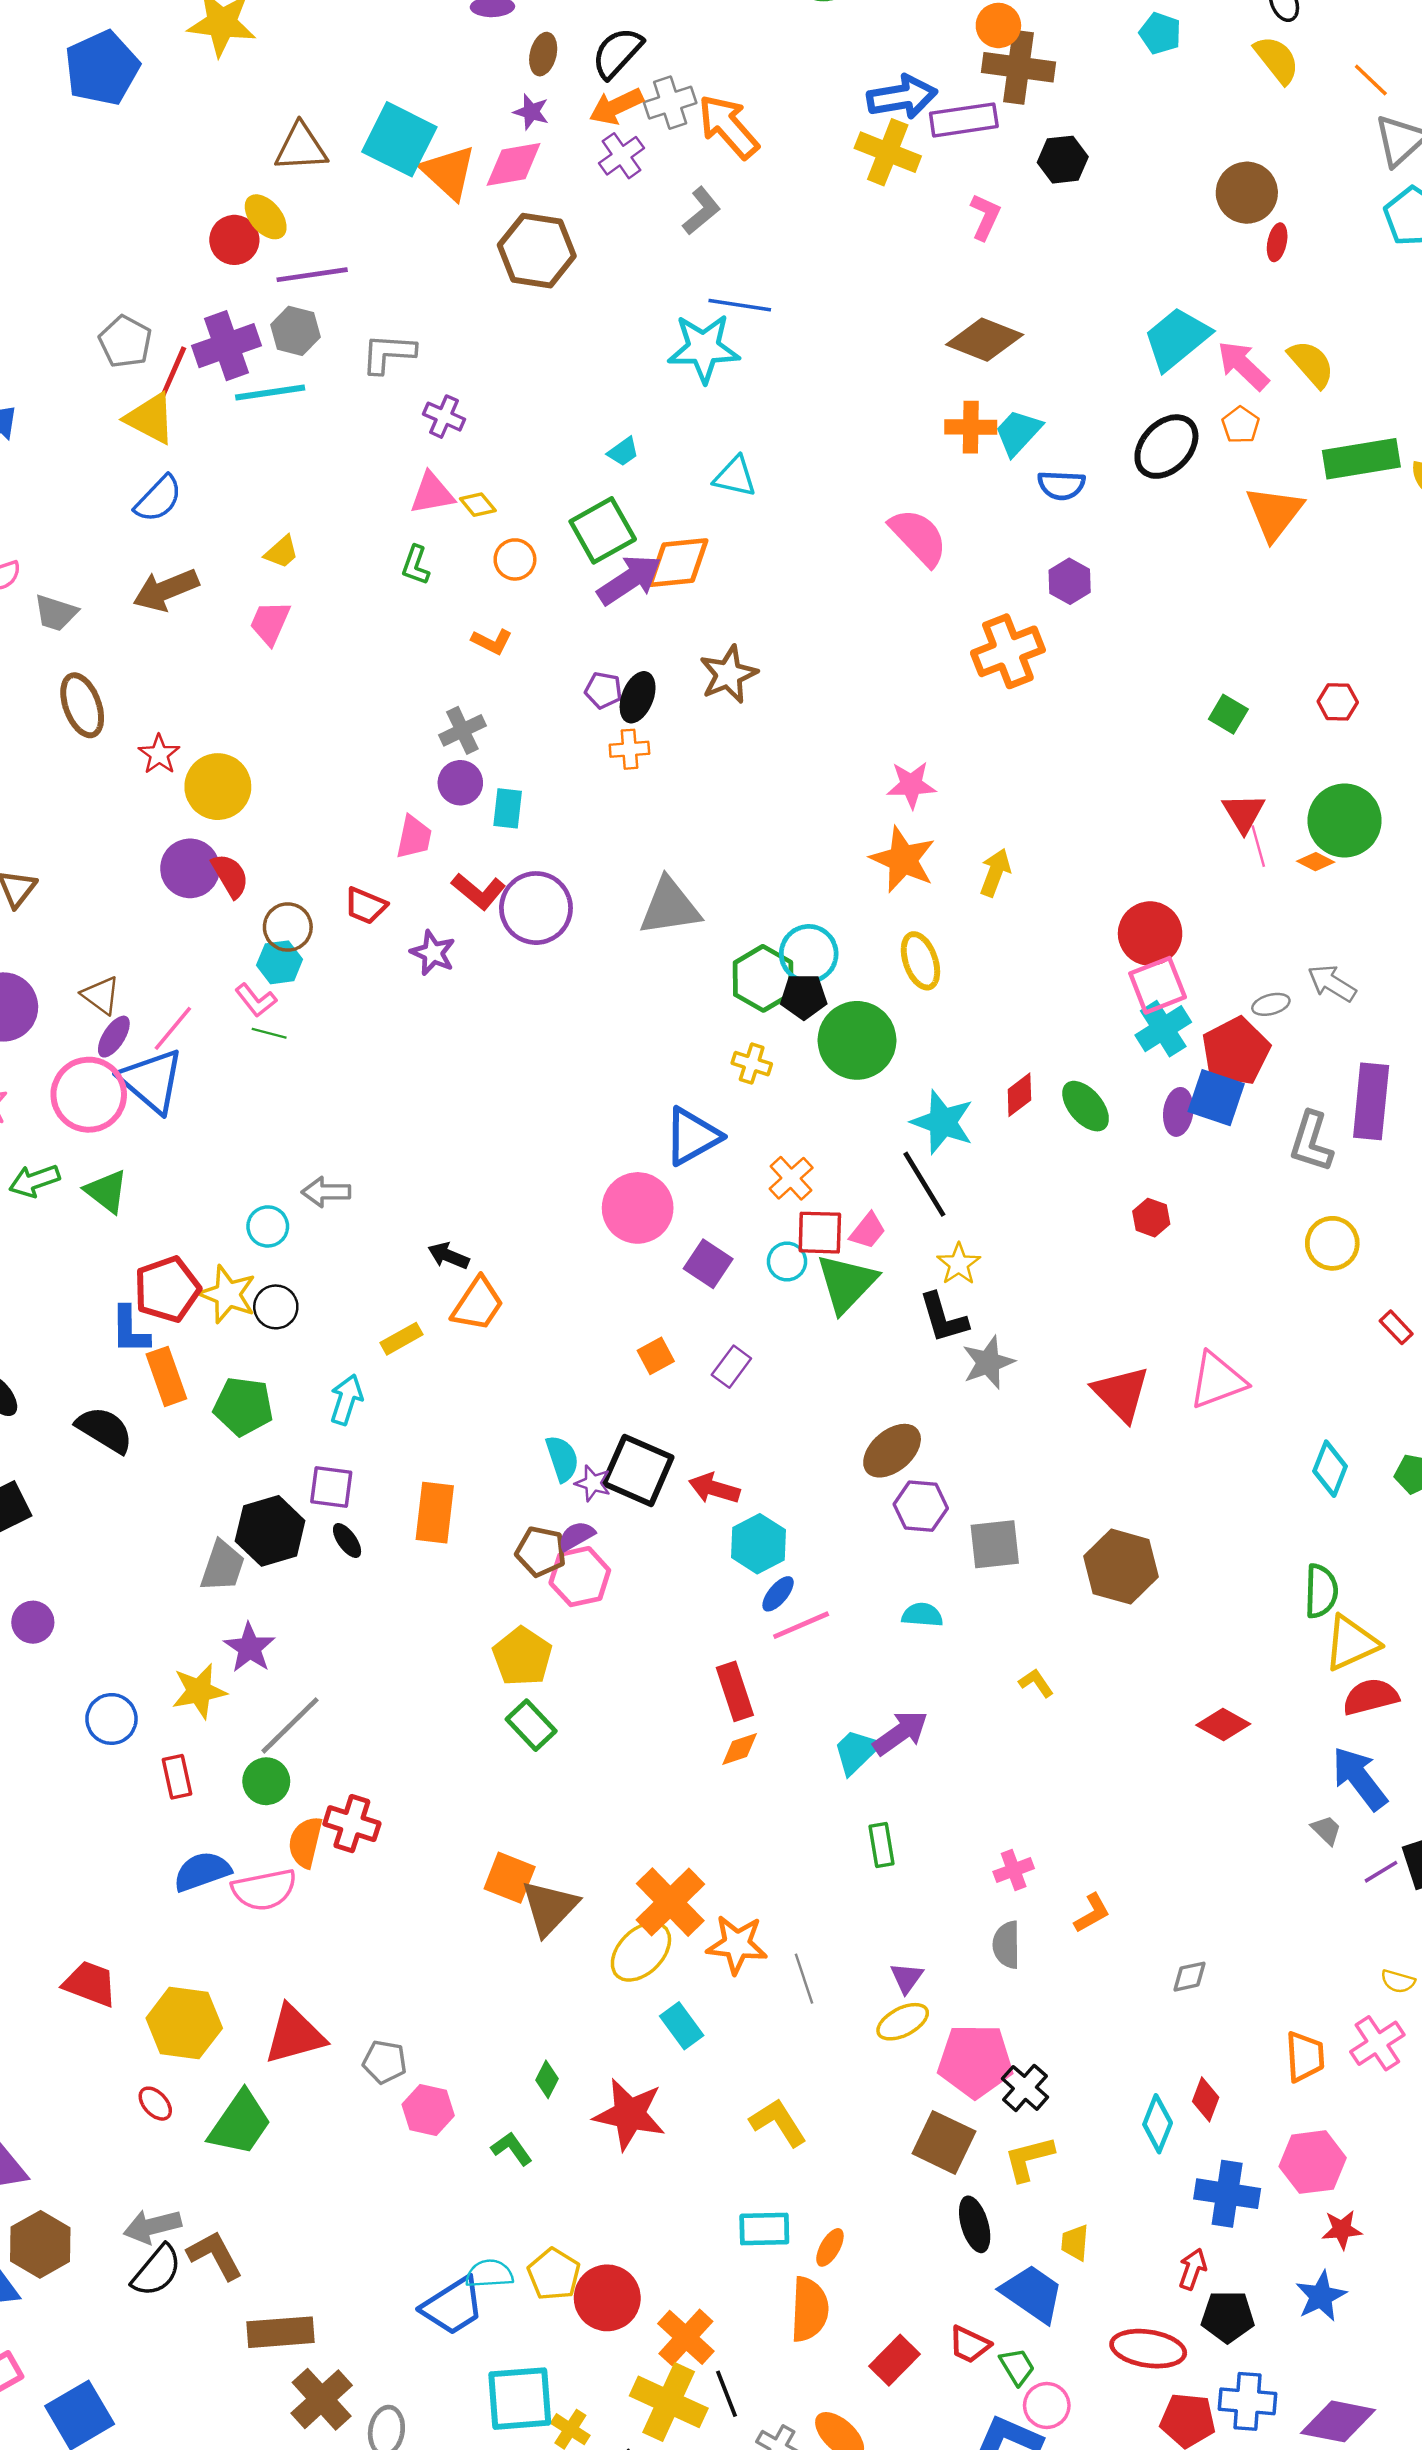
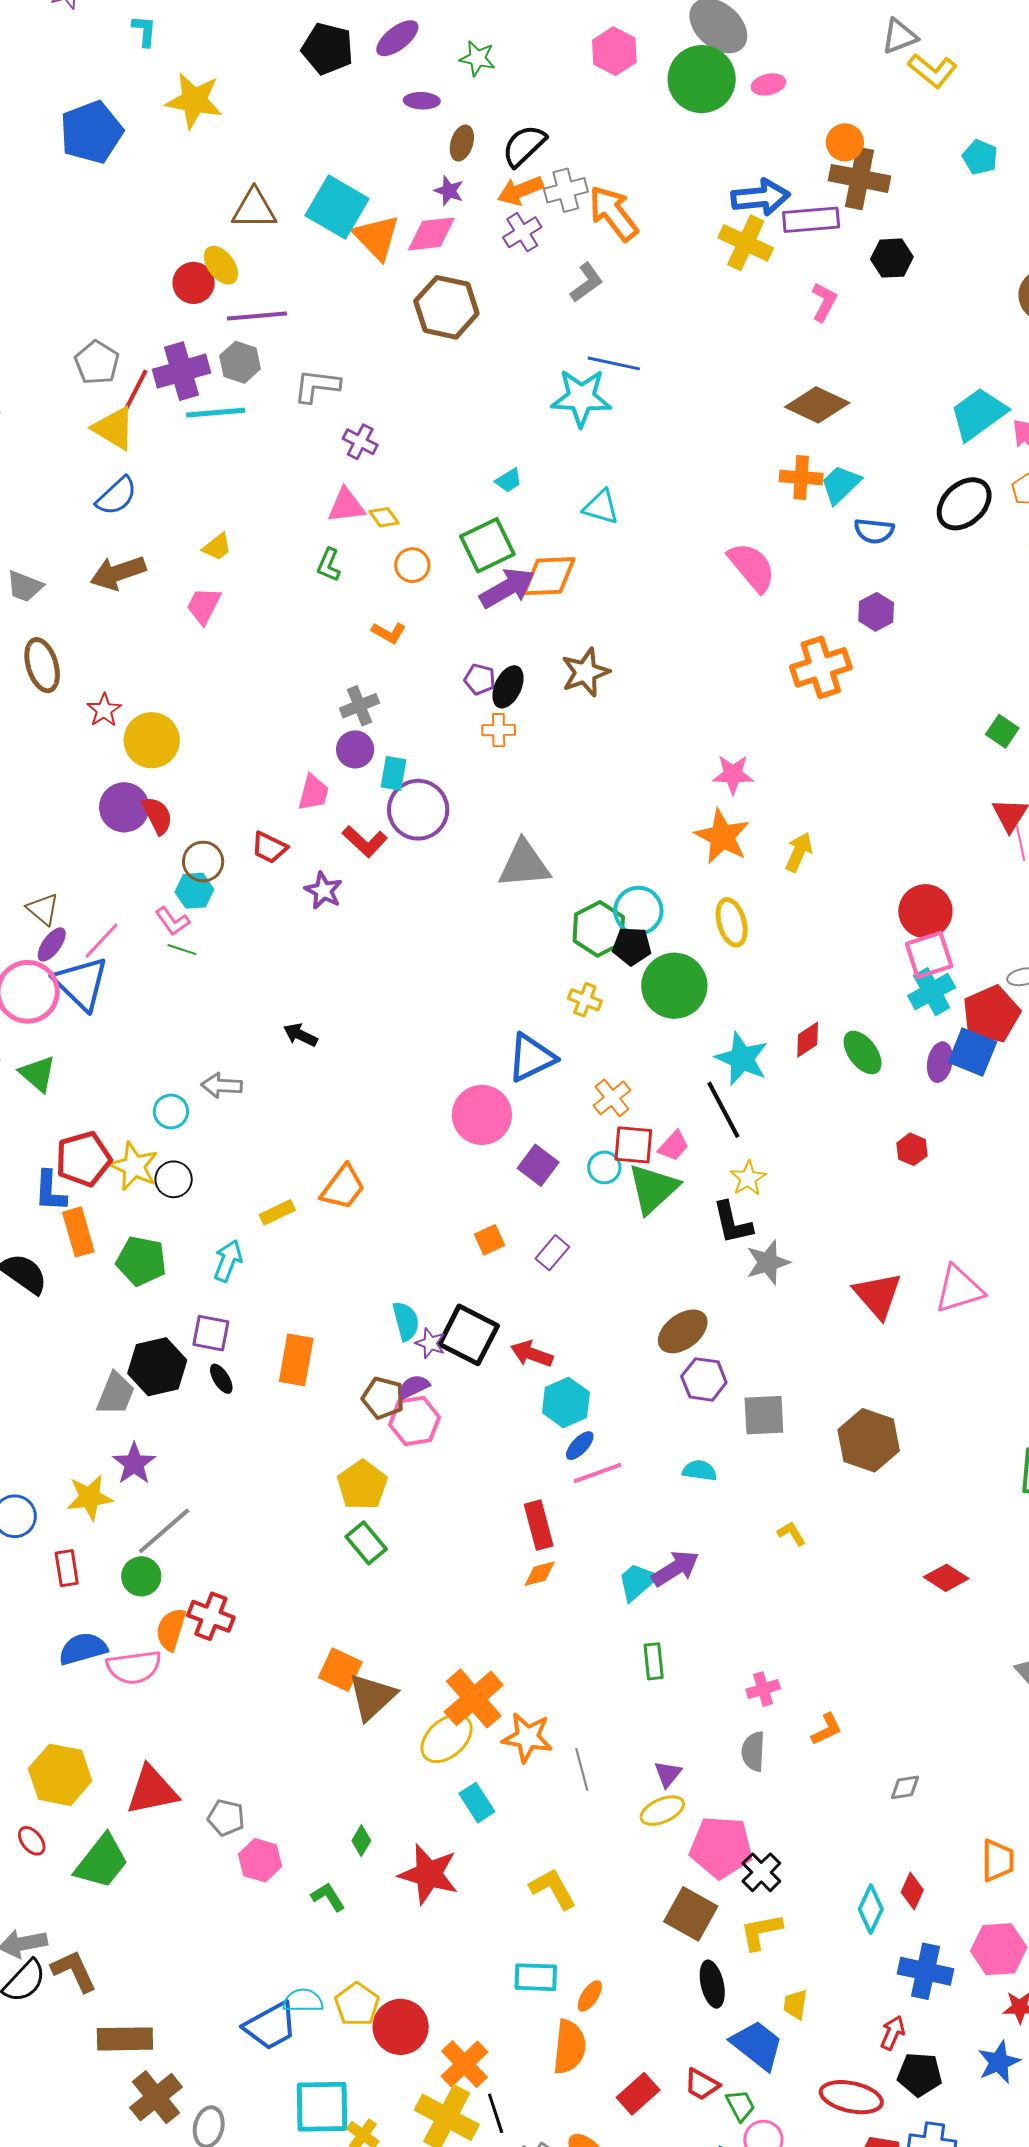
purple circle: (536, 908) -> (418, 810), moved
black arrow: (448, 1256) -> (300, 1035), moved

